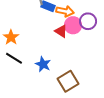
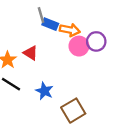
red triangle: (61, 31) -> (31, 53), moved

